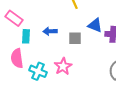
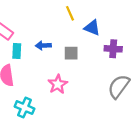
blue triangle: (95, 25) -> (92, 28), moved
cyan cross: (38, 71) -> (24, 108), moved

